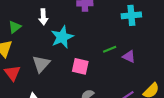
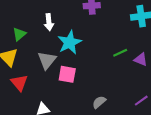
gray triangle: (41, 64) -> (47, 60), moved
pink square: (80, 66) -> (67, 74), moved

